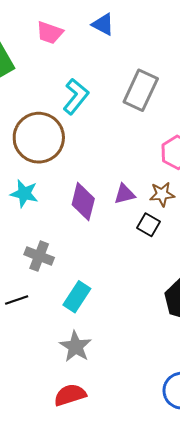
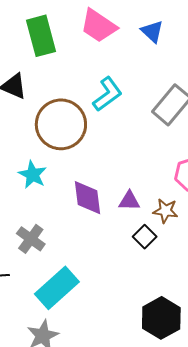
pink trapezoid: (50, 33) -> (98, 26), size x1.4
purple diamond: (83, 202) -> (87, 198), turned -36
cyan rectangle: (77, 297) -> (57, 288), size x1.4

